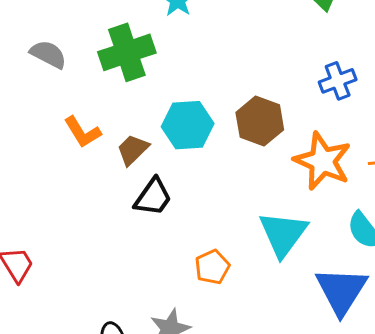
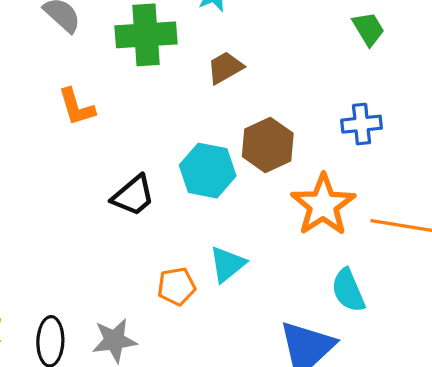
cyan hexagon: (188, 125) -> (208, 171), moved
brown trapezoid: (133, 150) -> (225, 68), moved
cyan triangle: (283, 234) -> (227, 264), moved, size x0.7

